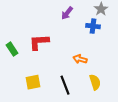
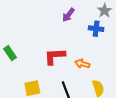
red L-shape: (39, 42) -> (55, 56), moved

